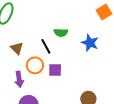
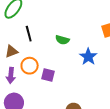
black line: (46, 46) -> (29, 34), moved
brown triangle: (17, 48) -> (11, 51), moved, turned 40

